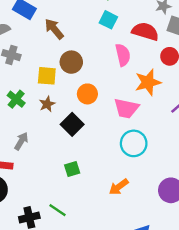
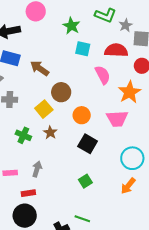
yellow square: (47, 76) -> (44, 109), turned -30
black square: (72, 124) -> (88, 144), moved
cyan circle: (134, 143) -> (132, 158), moved

